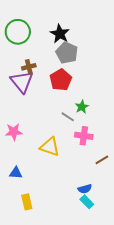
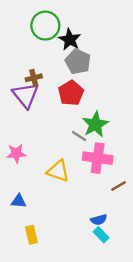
green circle: (18, 32) -> (45, 26), moved
green star: (82, 107) -> (95, 124), size x1.6
pink cross: (84, 136) -> (98, 158), size x1.4

